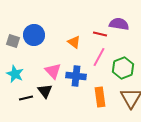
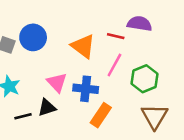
orange triangle: (74, 42) -> (83, 46), size x1.5
black triangle: (45, 91) -> (47, 108), turned 49
orange rectangle: (100, 97) -> (101, 115), moved, turned 42

